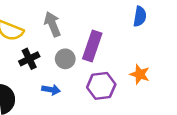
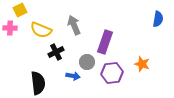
blue semicircle: (140, 16) -> (158, 19), moved
gray circle: (65, 59) -> (87, 62), moved

